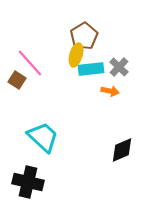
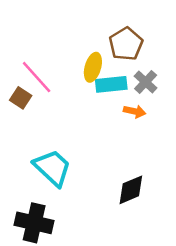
brown pentagon: (84, 36) -> (126, 44), moved
black diamond: (122, 150) -> (131, 190), moved

